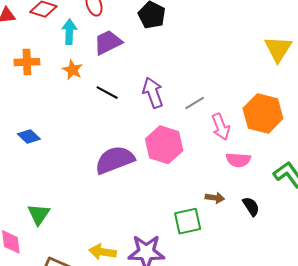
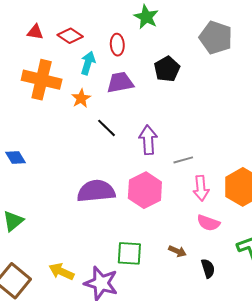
orange cross: (27, 62) -> (42, 80), size x1.6
blue diamond: (29, 136) -> (15, 157), moved
green square: (188, 221) -> (129, 253), moved

